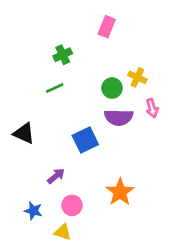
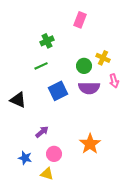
blue square: (85, 140) -> (58, 91), moved

